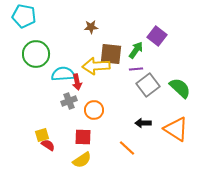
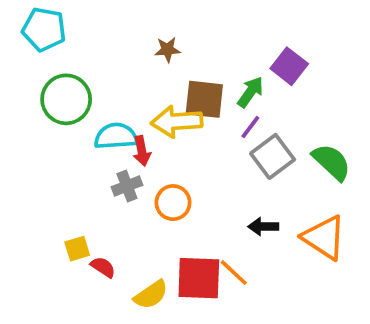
purple line: (136, 69) -> (250, 127), turned -48
red square: (83, 137) -> (199, 278), moved, size x1.5
red semicircle: (48, 145) -> (103, 267), moved

